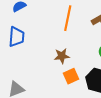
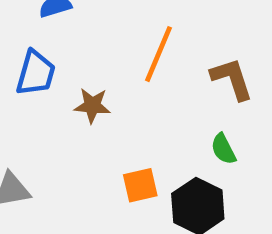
brown star: (62, 56) -> (92, 105), moved

